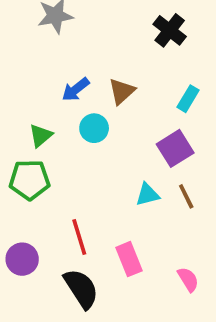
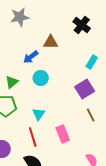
brown triangle: (122, 91) -> (51, 42), moved, turned 42
cyan triangle: (148, 195) -> (39, 114), moved, turned -40
pink rectangle: (129, 259) -> (63, 134), moved

